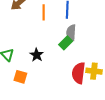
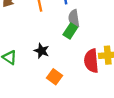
orange square: (20, 77) -> (54, 77), moved, turned 32

